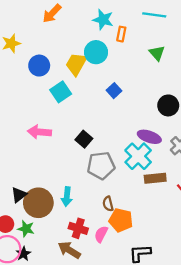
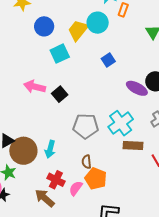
purple ellipse: (149, 137) -> (137, 88), moved
black square: (84, 139) -> (60, 94), moved

